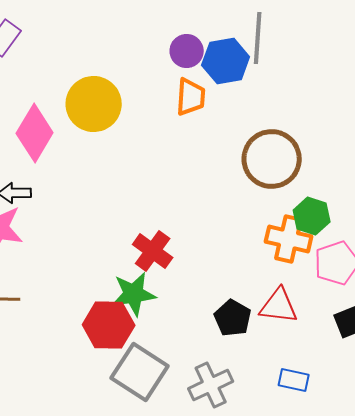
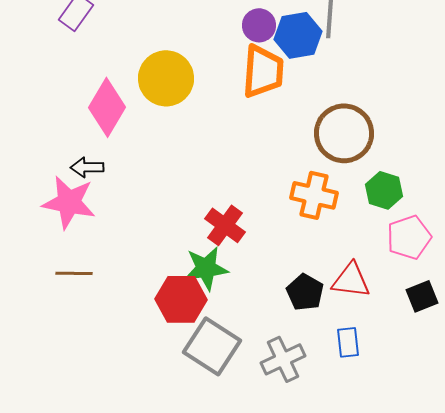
orange trapezoid: (191, 97) -> (263, 71), size x1.4
orange cross: (289, 239) -> (314, 195), moved
blue rectangle: (294, 380) -> (348, 342), moved, turned 72

